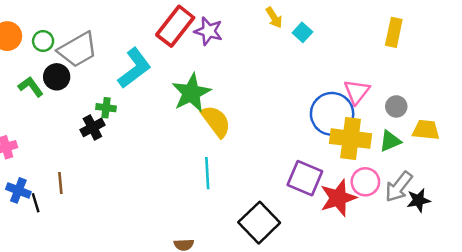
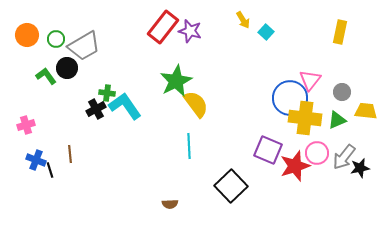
cyan L-shape: (134, 68) -> (125, 106), moved, turned -88

